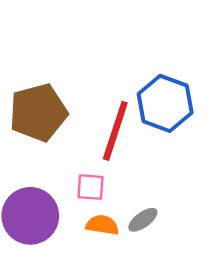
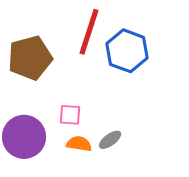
red line: (115, 131) -> (89, 32), moved

